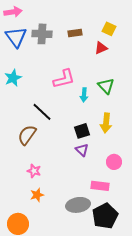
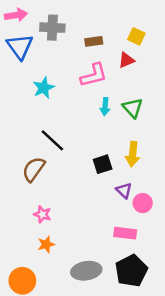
gray cross: (42, 34) -> (52, 28), moved
cyan star: (13, 78) -> (44, 88), moved
pink L-shape: (64, 79) -> (94, 75), moved
cyan arrow: (84, 95) -> (105, 107), moved
purple triangle: (82, 150) -> (124, 191), moved
gray ellipse: (78, 205) -> (86, 271), moved

